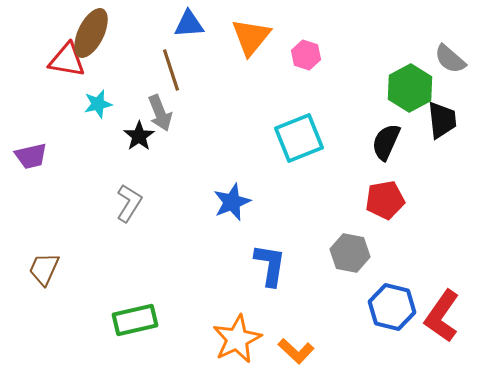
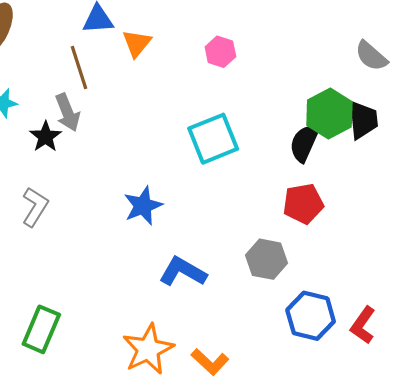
orange triangle: (251, 37) -> (137, 43), moved, size x0.7
green hexagon: (410, 88) -> (329, 114), moved
blue L-shape: (270, 265) -> (183, 272), turned -69
red L-shape: (442, 316) -> (363, 325), size x0.7
green rectangle: (135, 320) -> (41, 329), turned -54

